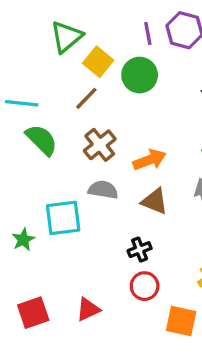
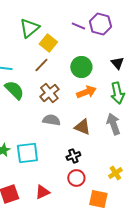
purple line: (148, 34) -> (78, 26), turned -56
green circle: (140, 75) -> (81, 67), moved
orange arrow: (150, 160) -> (86, 92), moved
cyan square: (63, 218) -> (27, 153), moved

